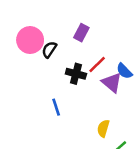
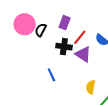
purple rectangle: (81, 33) -> (65, 23), moved
purple triangle: (112, 82) -> (83, 54), moved

